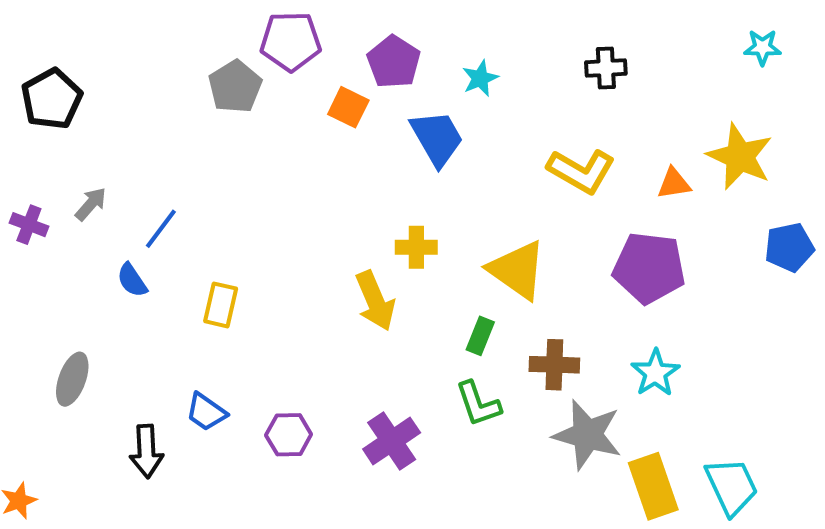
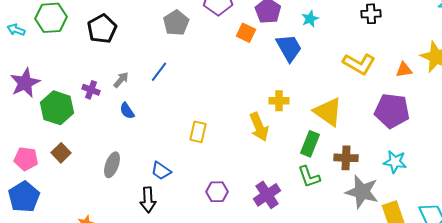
gray pentagon: (235, 87) -> (176, 23), moved
blue line: (161, 229) -> (159, 72), moved
blue semicircle: (132, 280) -> (127, 111), moved
yellow rectangle: (221, 305) -> (198, 132), moved
green rectangle: (480, 336) -> (310, 144), size x1.4
cyan star: (655, 373) -> (395, 162), turned -30
blue trapezoid: (206, 412) -> (161, 171), moved

